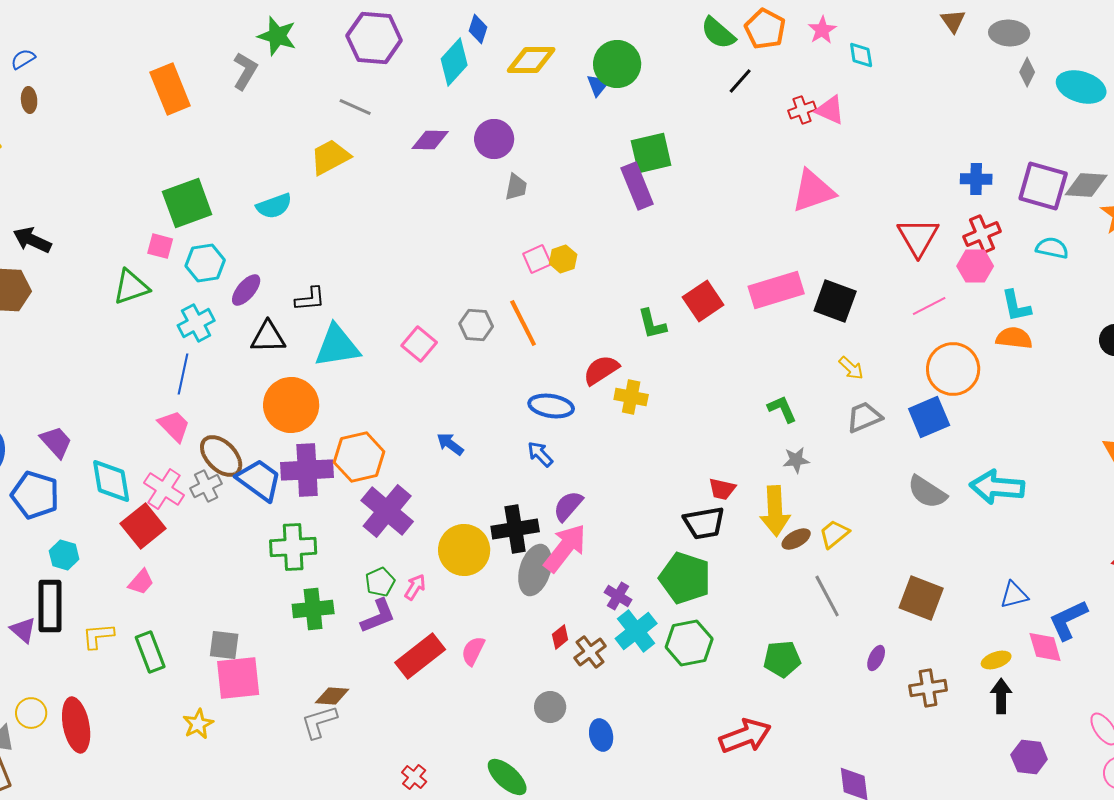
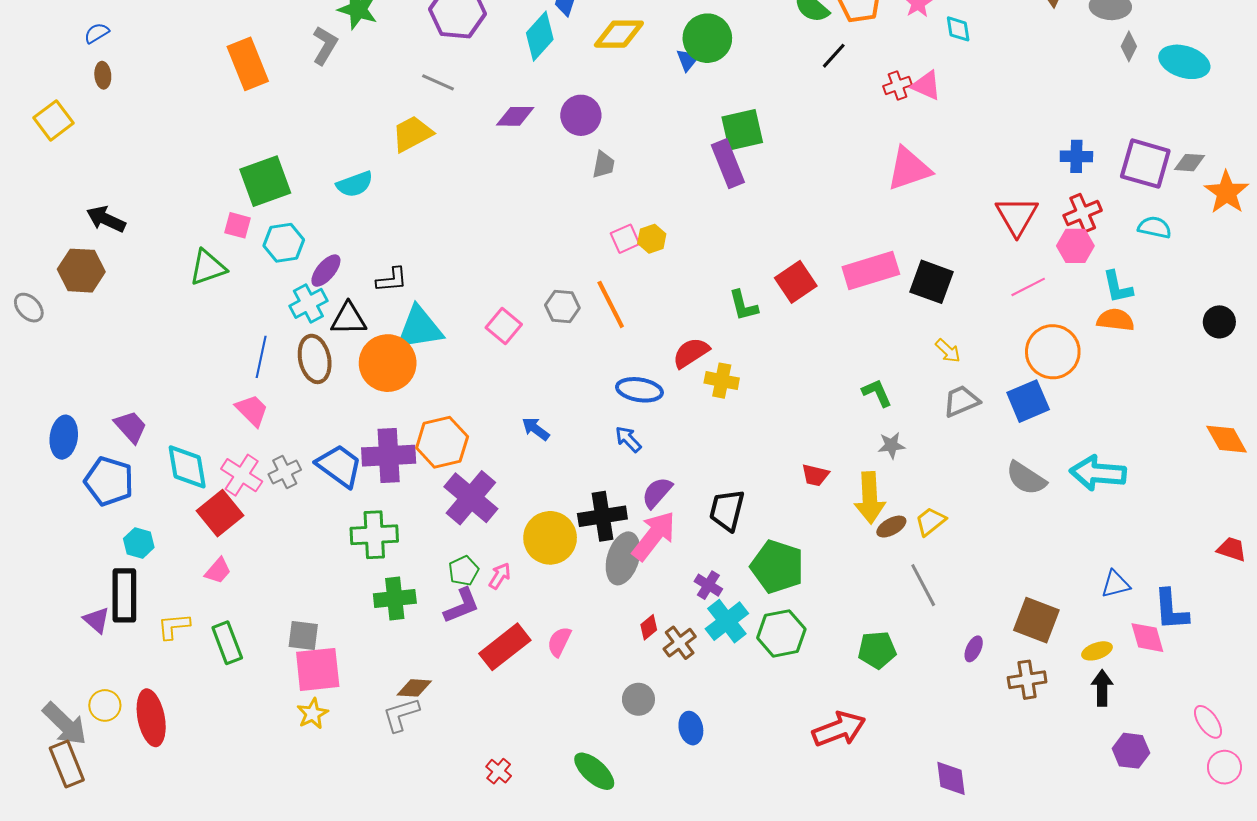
gray diamond: (1086, 185) -> (1190, 163), size x0.7
cyan cross: (196, 323) -> (308, 303), moved
orange circle: (291, 405) -> (388, 363), moved
brown ellipse: (221, 456) -> (315, 359), moved, turned 33
black trapezoid: (704, 523) -> (727, 510), moved, turned 114
brown square: (921, 598) -> (1036, 620), moved
blue L-shape: (1068, 620) -> (1171, 610), turned -69
yellow star: (198, 724) -> (313, 714), moved

